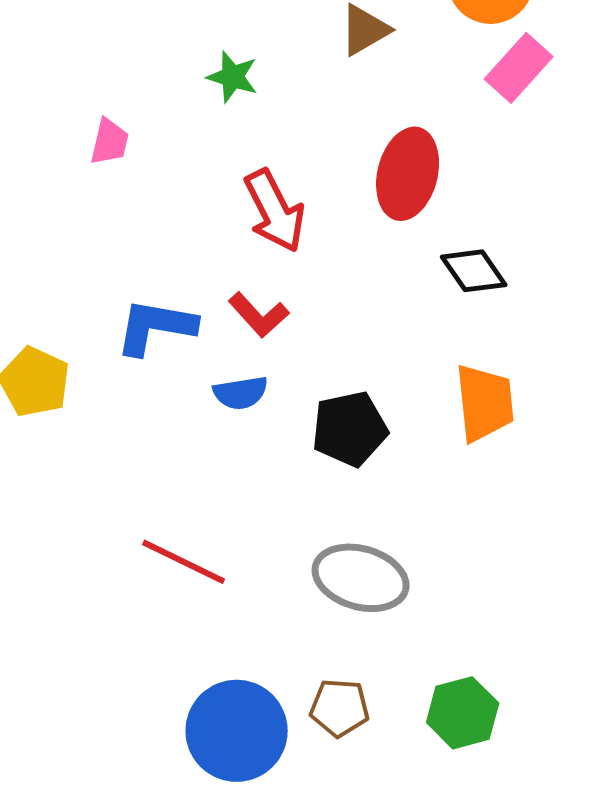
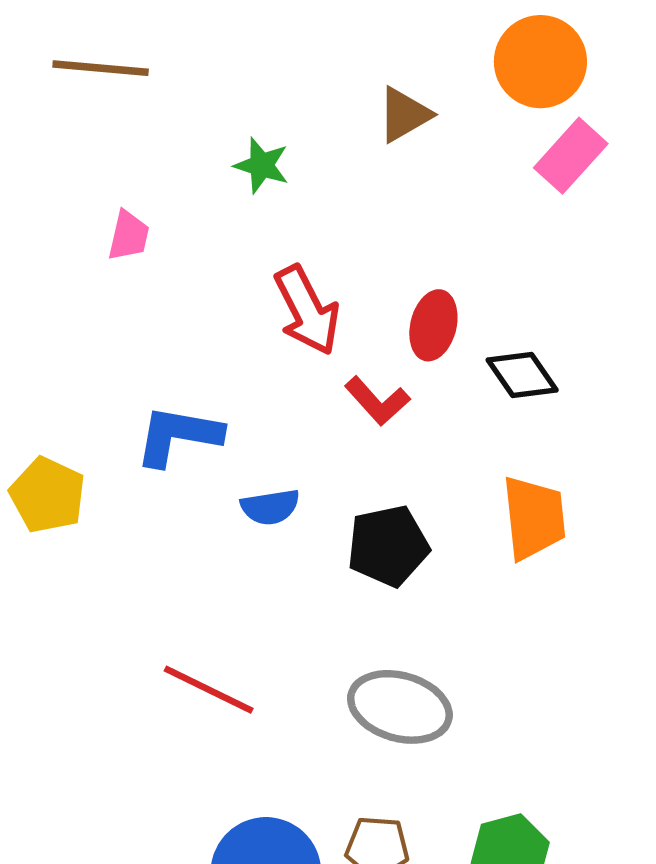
red ellipse: (408, 174) -> (433, 325), moved, size x0.7
red L-shape: (259, 315) -> (377, 401), moved

